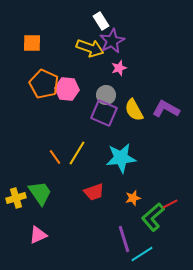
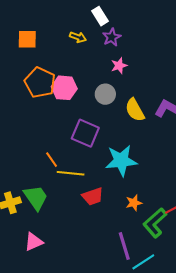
purple star: (112, 41) -> (112, 37), size x0.7
yellow arrow: (90, 48) -> (78, 37), moved, size x0.6
purple square: (104, 113) -> (85, 133), moved
yellow line: (77, 153) -> (71, 173), moved, turned 65

